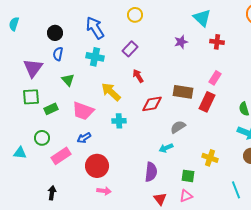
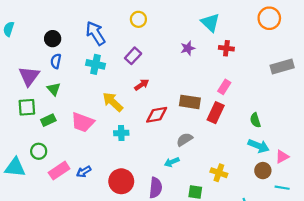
red arrow: (138, 76) -> (142, 85), turned 88
green triangle: (68, 80) -> (54, 89), moved
blue arrow: (84, 138) -> (84, 172), moved
cyan triangle: (20, 153) -> (15, 167), size x1.5
red circle: (97, 166) -> (121, 181), moved

